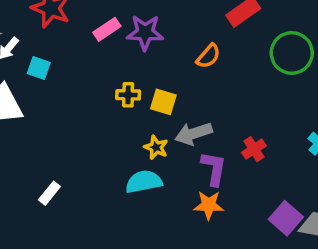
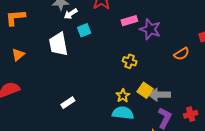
cyan square: (39, 68) -> (84, 30), turned 32
yellow square: (163, 102) -> (145, 90), moved
yellow star: (156, 147) -> (123, 96), moved

